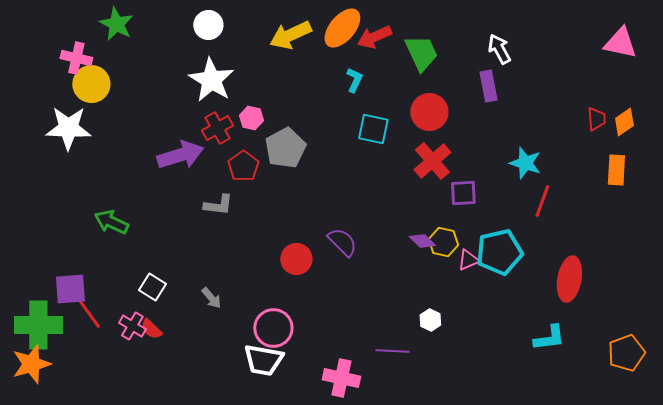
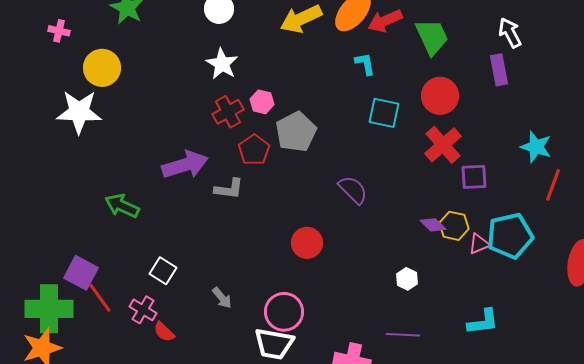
pink cross: (76, 58) -> (59, 31), moved, size x0.7
white star: (211, 80) -> (222, 64), size x0.7
cyan L-shape: (354, 80) -> (365, 64), turned -35
purple arrow: (180, 155) -> (185, 165), moved
purple semicircle: (342, 242) -> (353, 190), moved
purple square: (70, 289) -> (81, 273), turned 32
gray arrow: (211, 298) -> (222, 298), moved
white hexagon: (430, 320) -> (407, 279), moved
red semicircle: (151, 329) -> (164, 332), moved
cyan L-shape: (549, 338) -> (483, 322), moved

